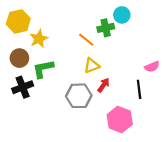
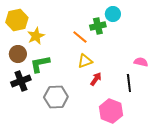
pink semicircle: (152, 67) -> (141, 62), turned -144
gray hexagon: (79, 96) -> (56, 97), moved

